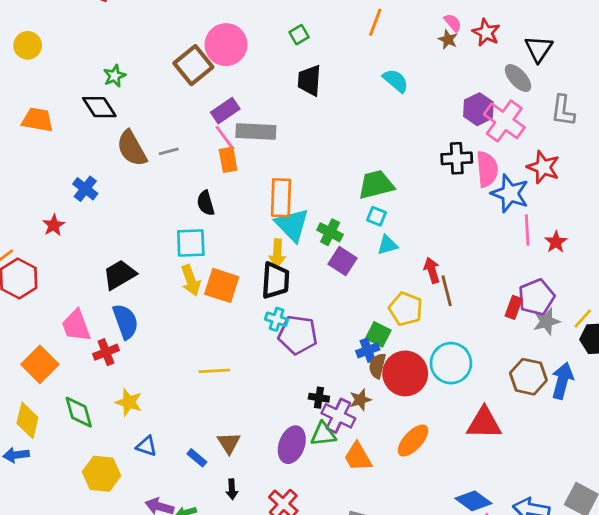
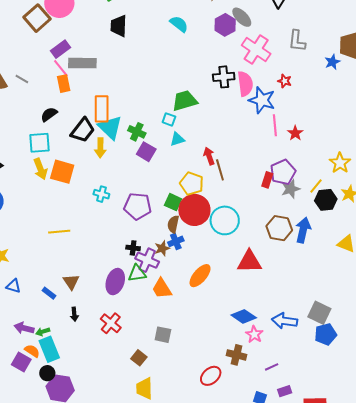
gray ellipse: (518, 78) -> (242, 17), moved
purple hexagon: (478, 109) -> (225, 25), moved
gray line: (169, 151) -> (22, 79), turned 48
red star: (543, 167) -> (285, 81), size x0.6
green trapezoid: (376, 185) -> (185, 101), moved
black semicircle: (206, 203) -> (49, 114), turned 72
black trapezoid: (275, 280) -> (83, 130), moved, turned 36
purple pentagon: (298, 335) -> (138, 206), moved
blue cross: (368, 350) -> (176, 241), moved
red circle: (405, 373) -> (194, 210), moved

